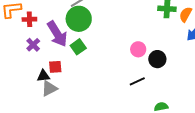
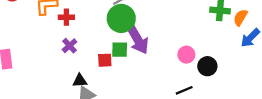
purple arrow: (57, 34) -> (138, 40), moved
green square: (78, 47) -> (120, 50), turned 35
red square: (55, 67) -> (105, 60), moved

